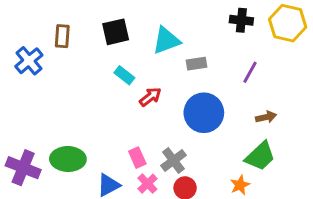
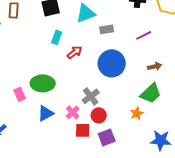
purple line: (250, 72) -> (144, 35), turned 35
cyan rectangle: (124, 75) -> (57, 37), turned 72
pink rectangle: (137, 158) -> (20, 94), moved
green ellipse: (68, 159) -> (43, 83), moved

